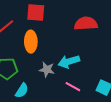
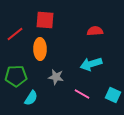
red semicircle: (86, 24) -> (95, 31), size x0.7
cyan arrow: (69, 62) -> (91, 64), moved

